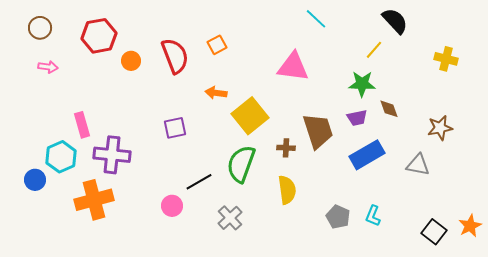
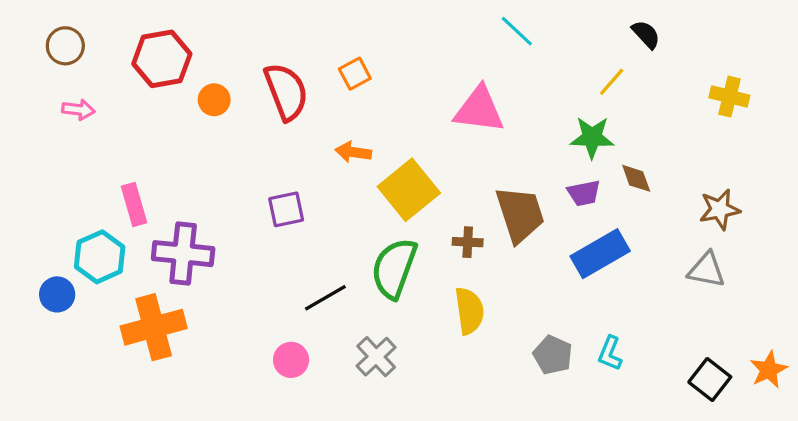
black semicircle: (395, 21) -> (646, 34), size x0.7
gray triangle: (418, 165) -> (707, 270), moved
pink circle: (172, 206) -> (291, 360), moved

